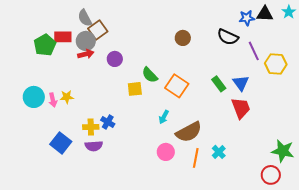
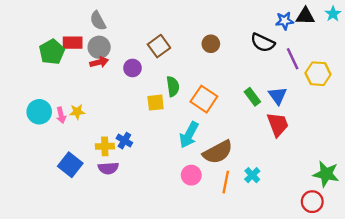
brown square: (98, 30) -> (159, 46), moved
green semicircle: (150, 75) -> (173, 86), turned -144
cyan arrow: (164, 117) -> (189, 135), size x1.6

